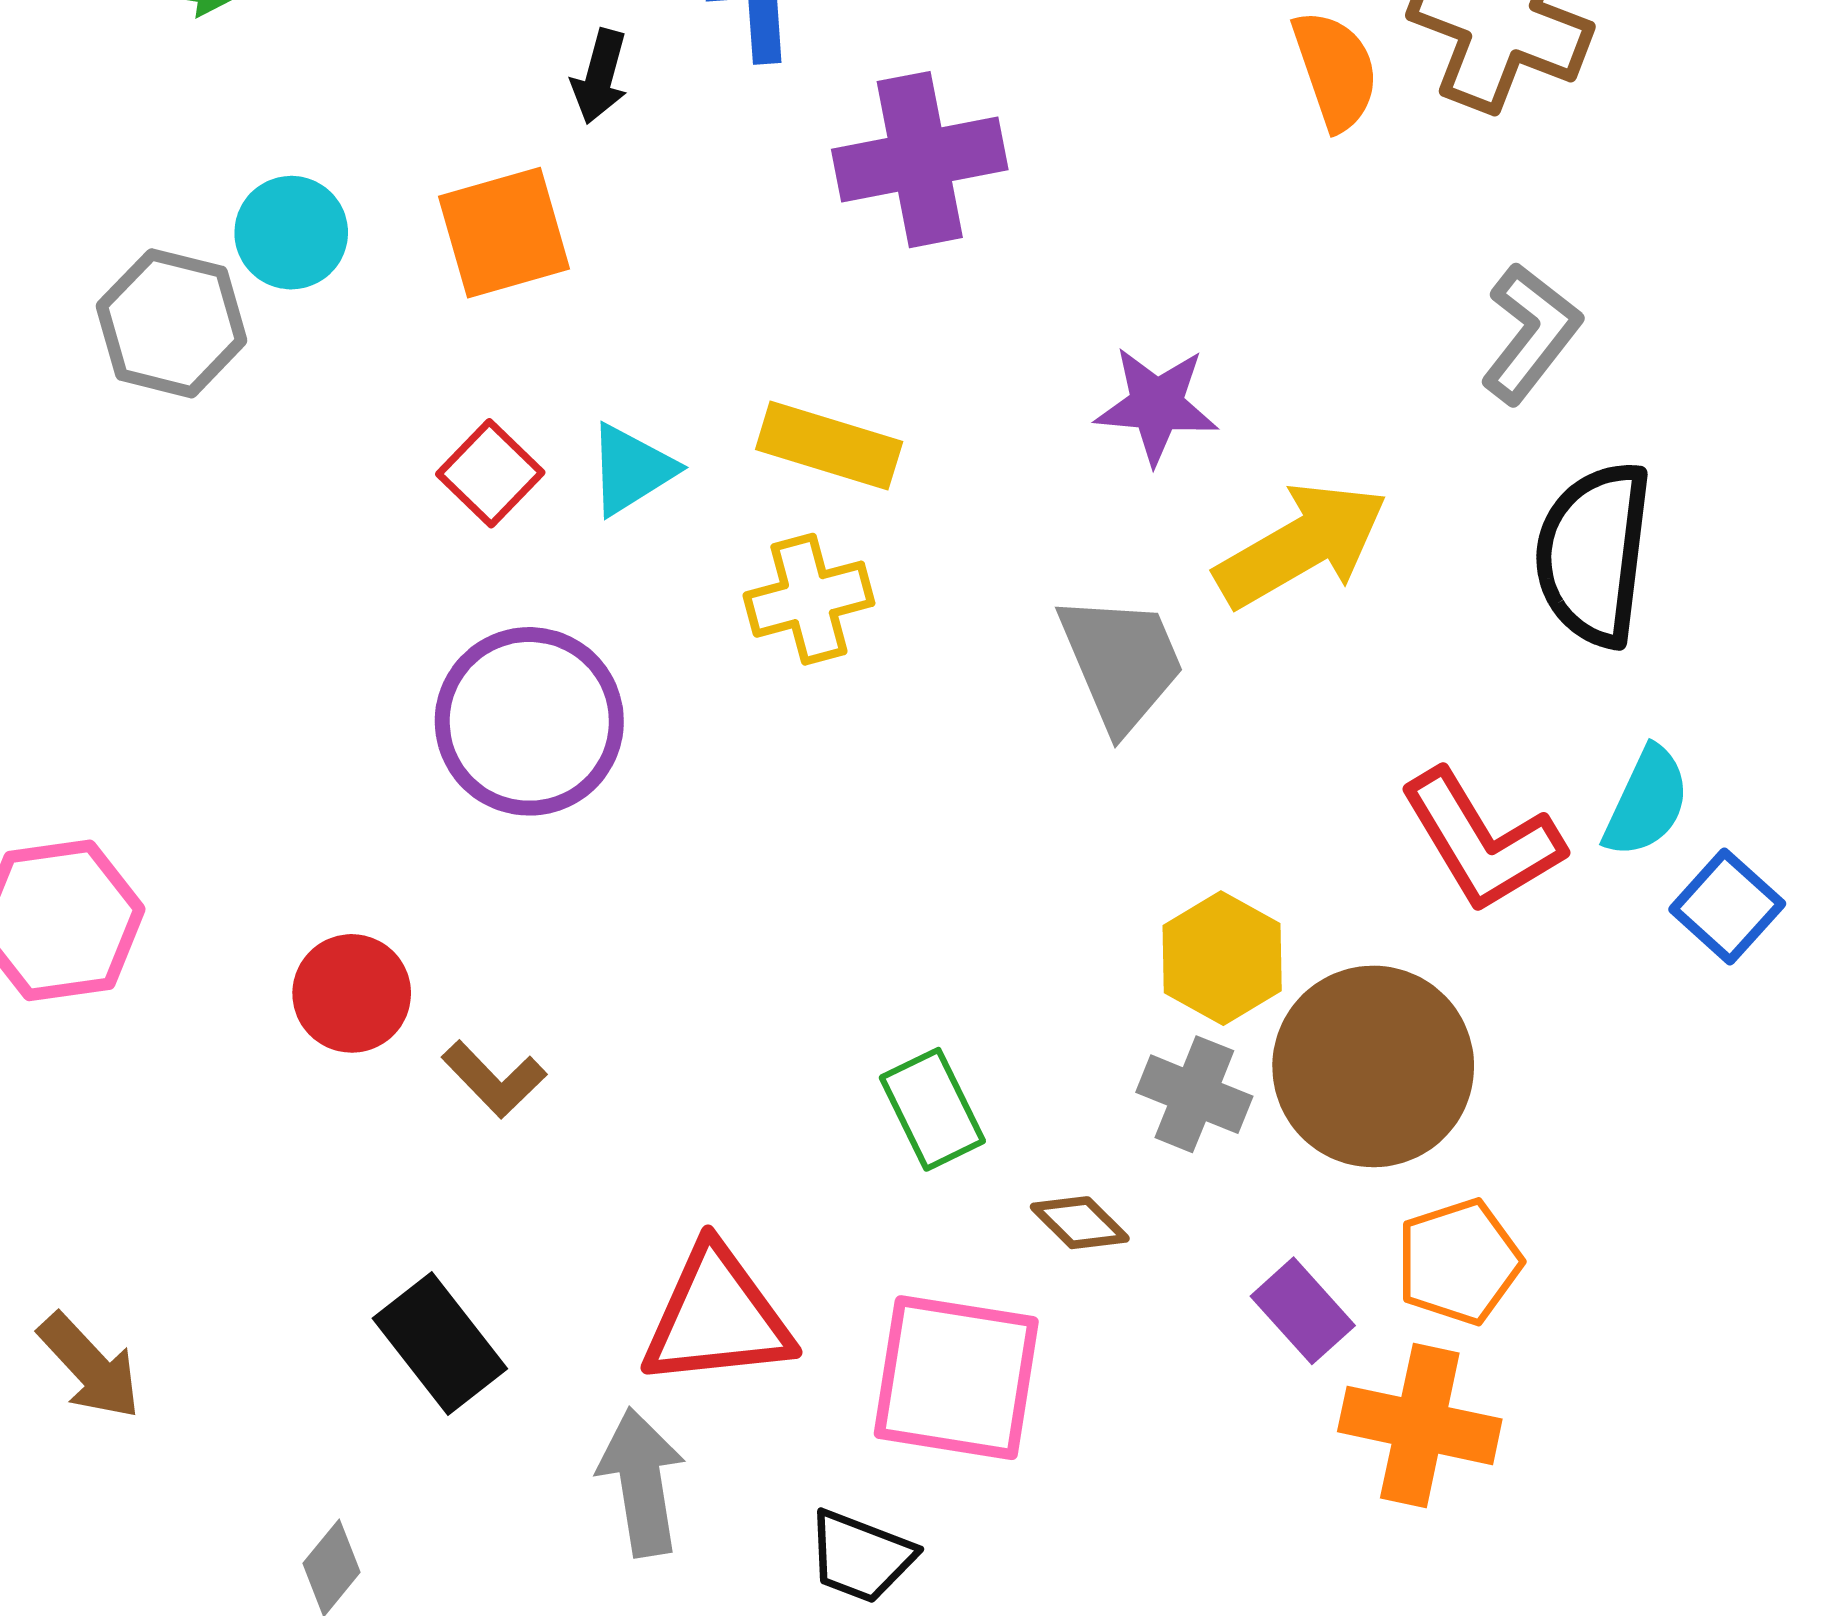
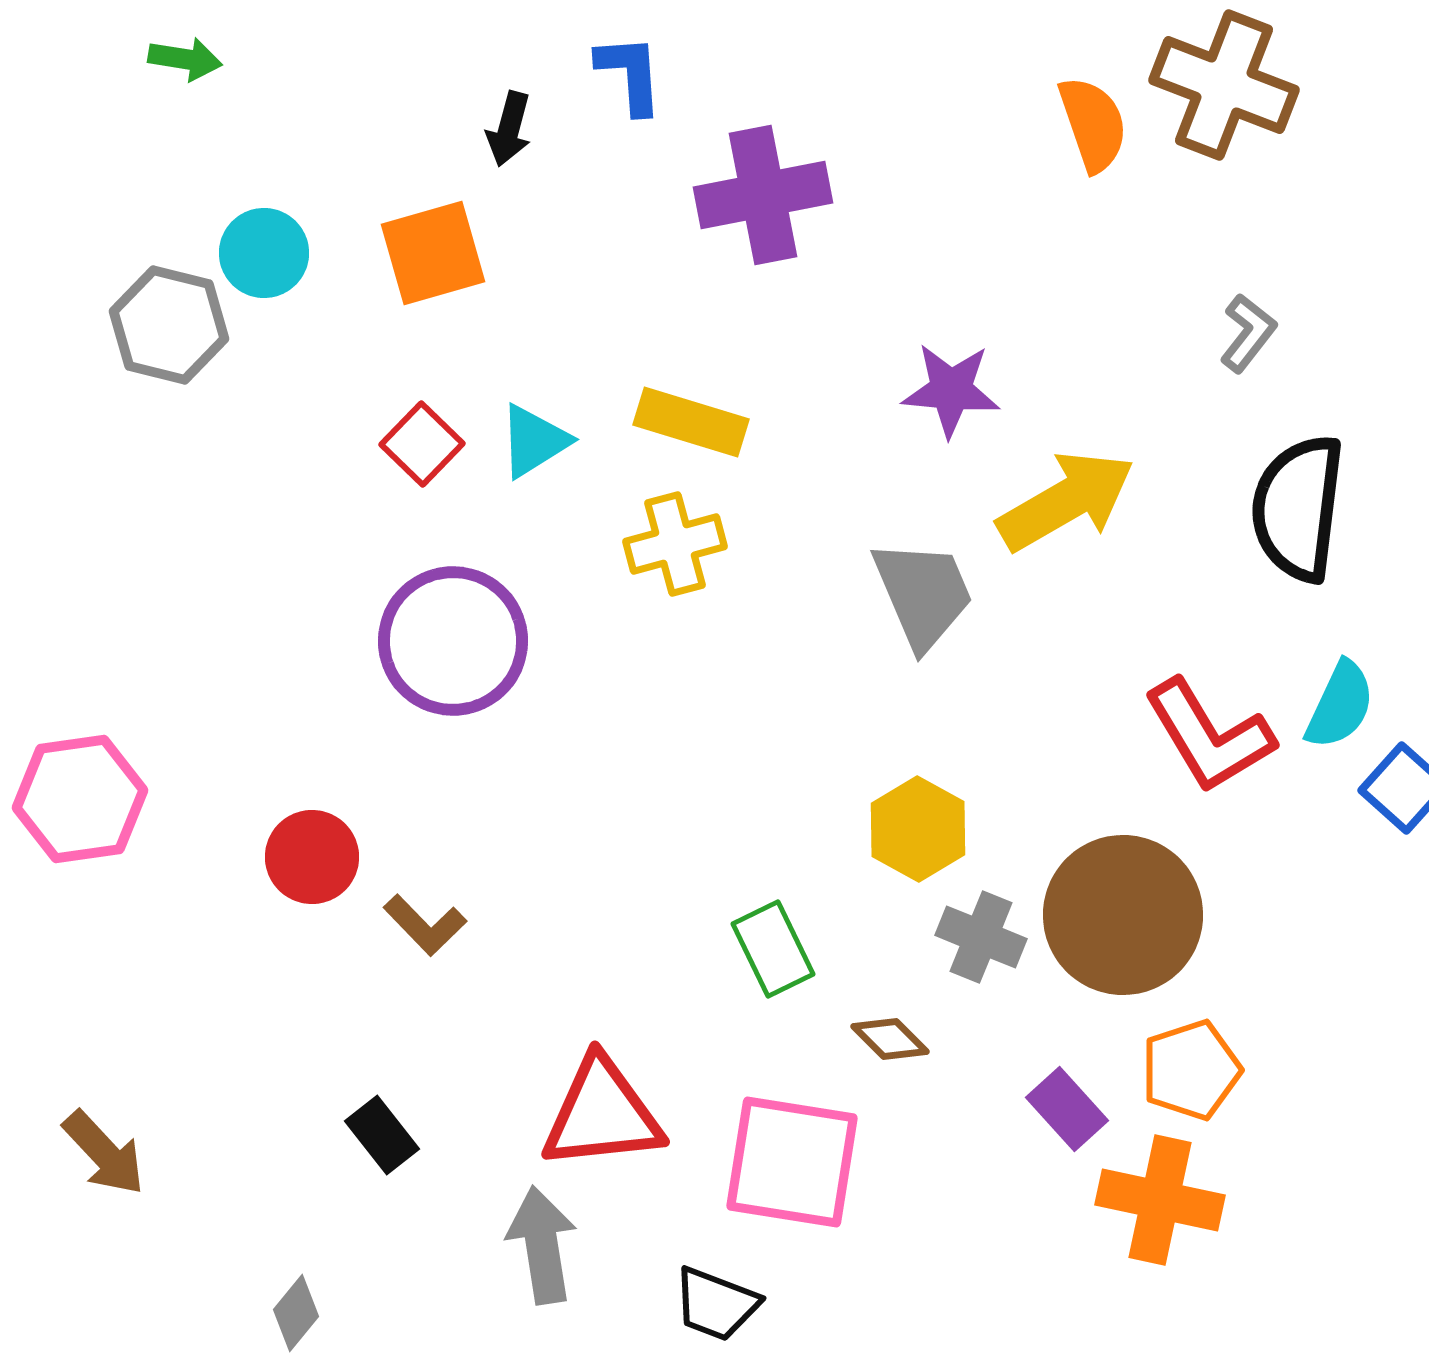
gray L-shape: (1531, 333) -> (1248, 333), size x0.7
yellow hexagon: (1222, 958) -> (918, 829), moved
black rectangle: (440, 1344) -> (382, 1135), size x0.7

